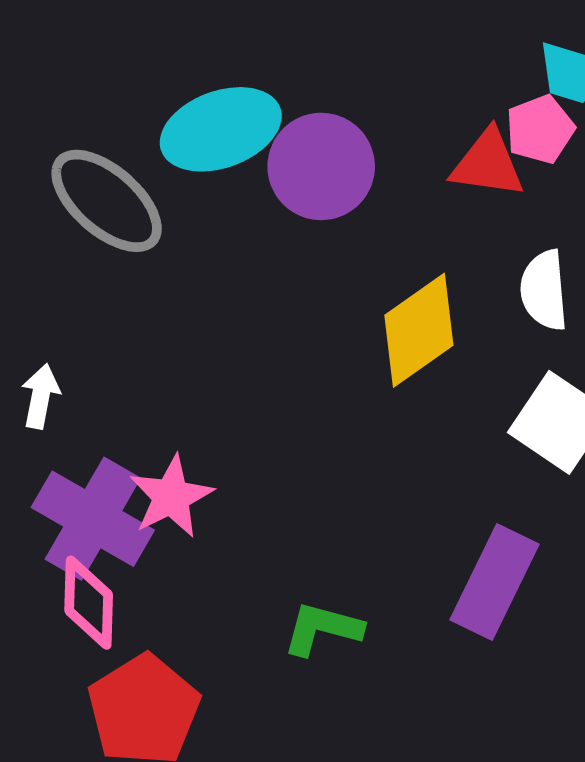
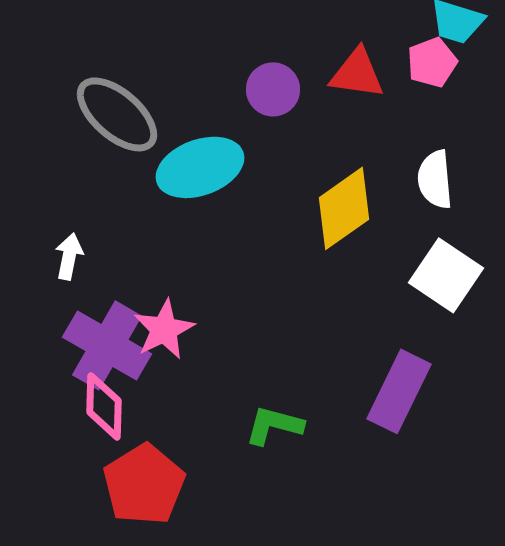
cyan ellipse: (221, 129) -> (200, 167), moved
red triangle: (488, 164) -> (357, 73), moved
purple circle: (321, 166) -> (273, 89), size x0.7

